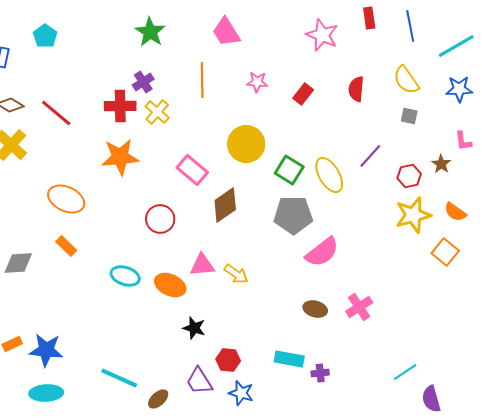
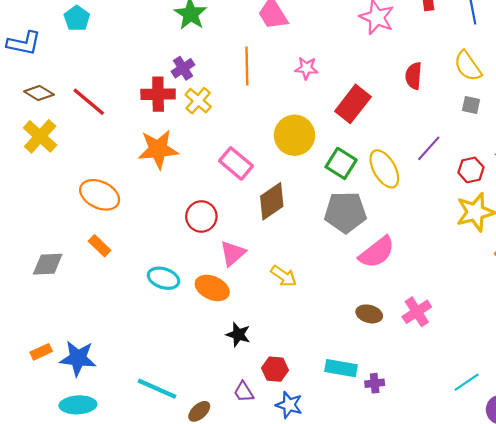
red rectangle: (303, 94) -> (353, 104), moved, size x1.6
pink triangle: (202, 265) -> (233, 253), moved, turned -36
purple trapezoid: (199, 381) -> (244, 392), size x0.7

